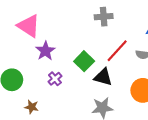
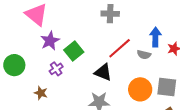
green square: (84, 61) -> (74, 51), moved
brown star: (32, 107) -> (41, 93), moved

